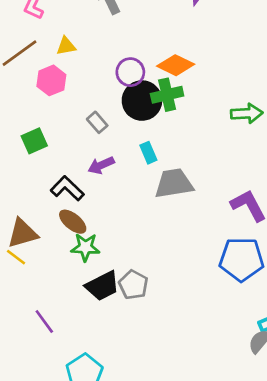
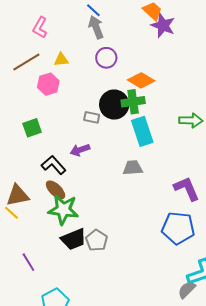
purple circle: (130, 72) -> (106, 58), moved
gray rectangle: (97, 122) -> (92, 117), moved, turned -42
cyan rectangle: (148, 153) -> (142, 131), moved, size x1.8
gray trapezoid: (174, 183) -> (133, 168), size x0.7
green star: (85, 247) -> (63, 210), size x1.4

